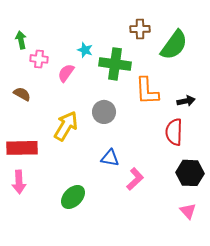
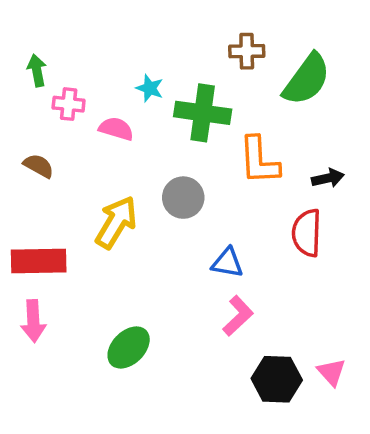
pink semicircle: (66, 73) -> (116, 129), turned 72
blue triangle: (110, 158) -> (227, 263), moved
black hexagon: (190, 173) -> (277, 379), moved

